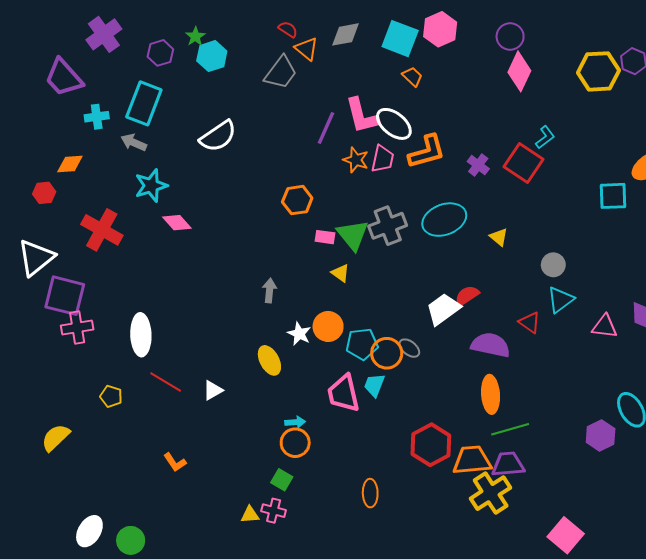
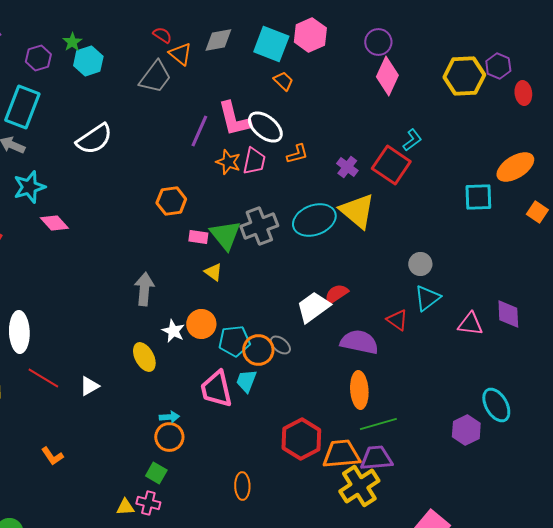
orange L-shape: (427, 152) -> (297, 154), size x0.6
yellow triangle: (499, 237) -> (357, 211), moved, size x2.0
gray arrow: (269, 291) -> (144, 289), size x1.4

